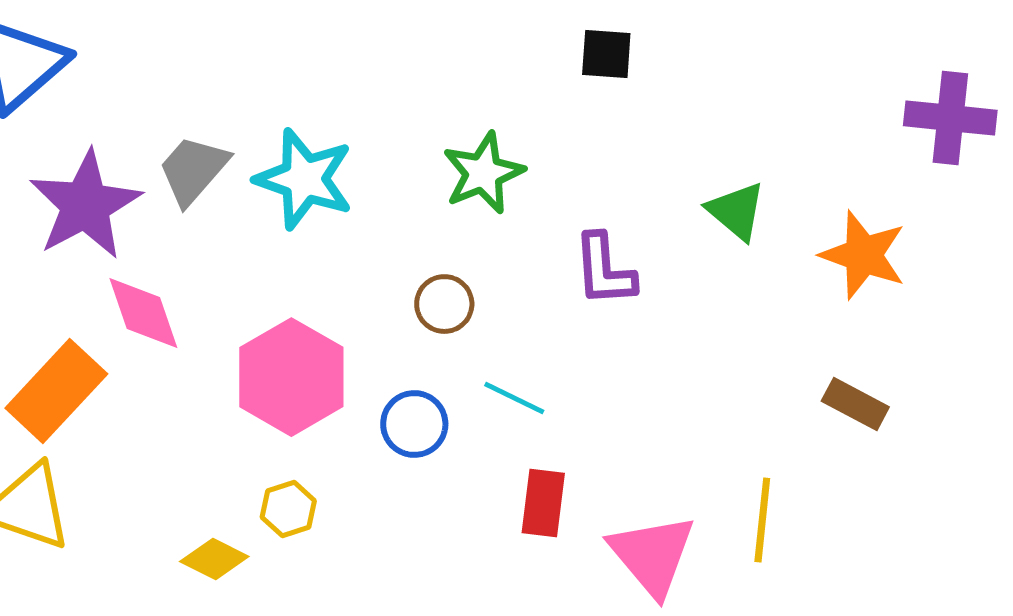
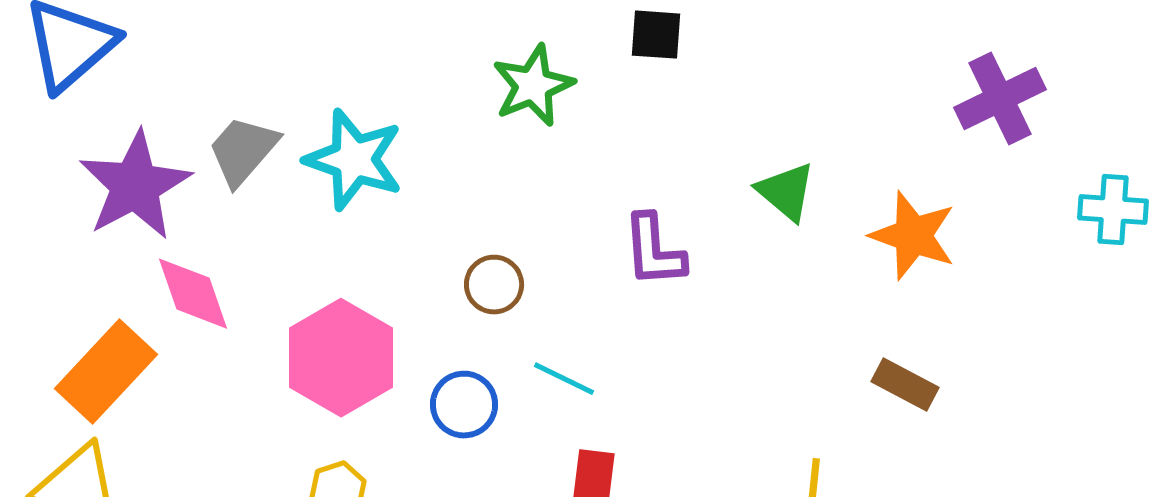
purple cross: (950, 118) -> (1000, 99), turned -32
green star: (483, 173) -> (533, 86), moved

